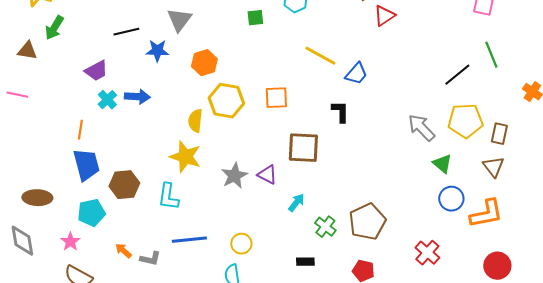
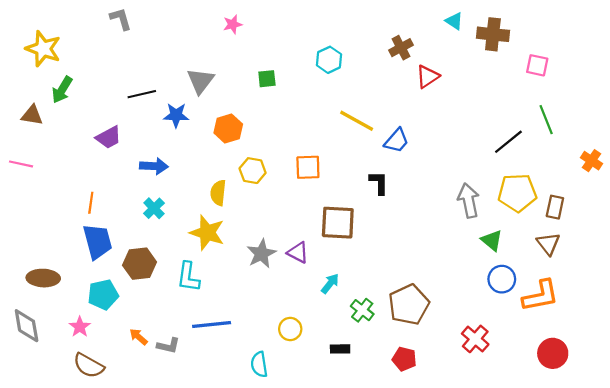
green square: (255, 18) -> (267, 79), moved
cyan cross: (107, 100) -> (154, 208), moved
yellow hexagon: (226, 101) -> (253, 171), size x0.7
gray arrow: (421, 128) -> (469, 200), turned 32
yellow circle: (241, 244) -> (290, 329), moved

